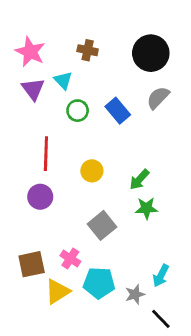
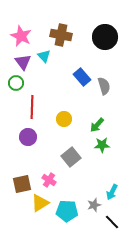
brown cross: (88, 50) -> (61, 35), size x1.5
gray semicircle: (158, 98) -> (104, 86), moved, turned 120
green circle: (78, 111) -> (16, 83), moved
cyan pentagon: (99, 283) -> (67, 211), moved

